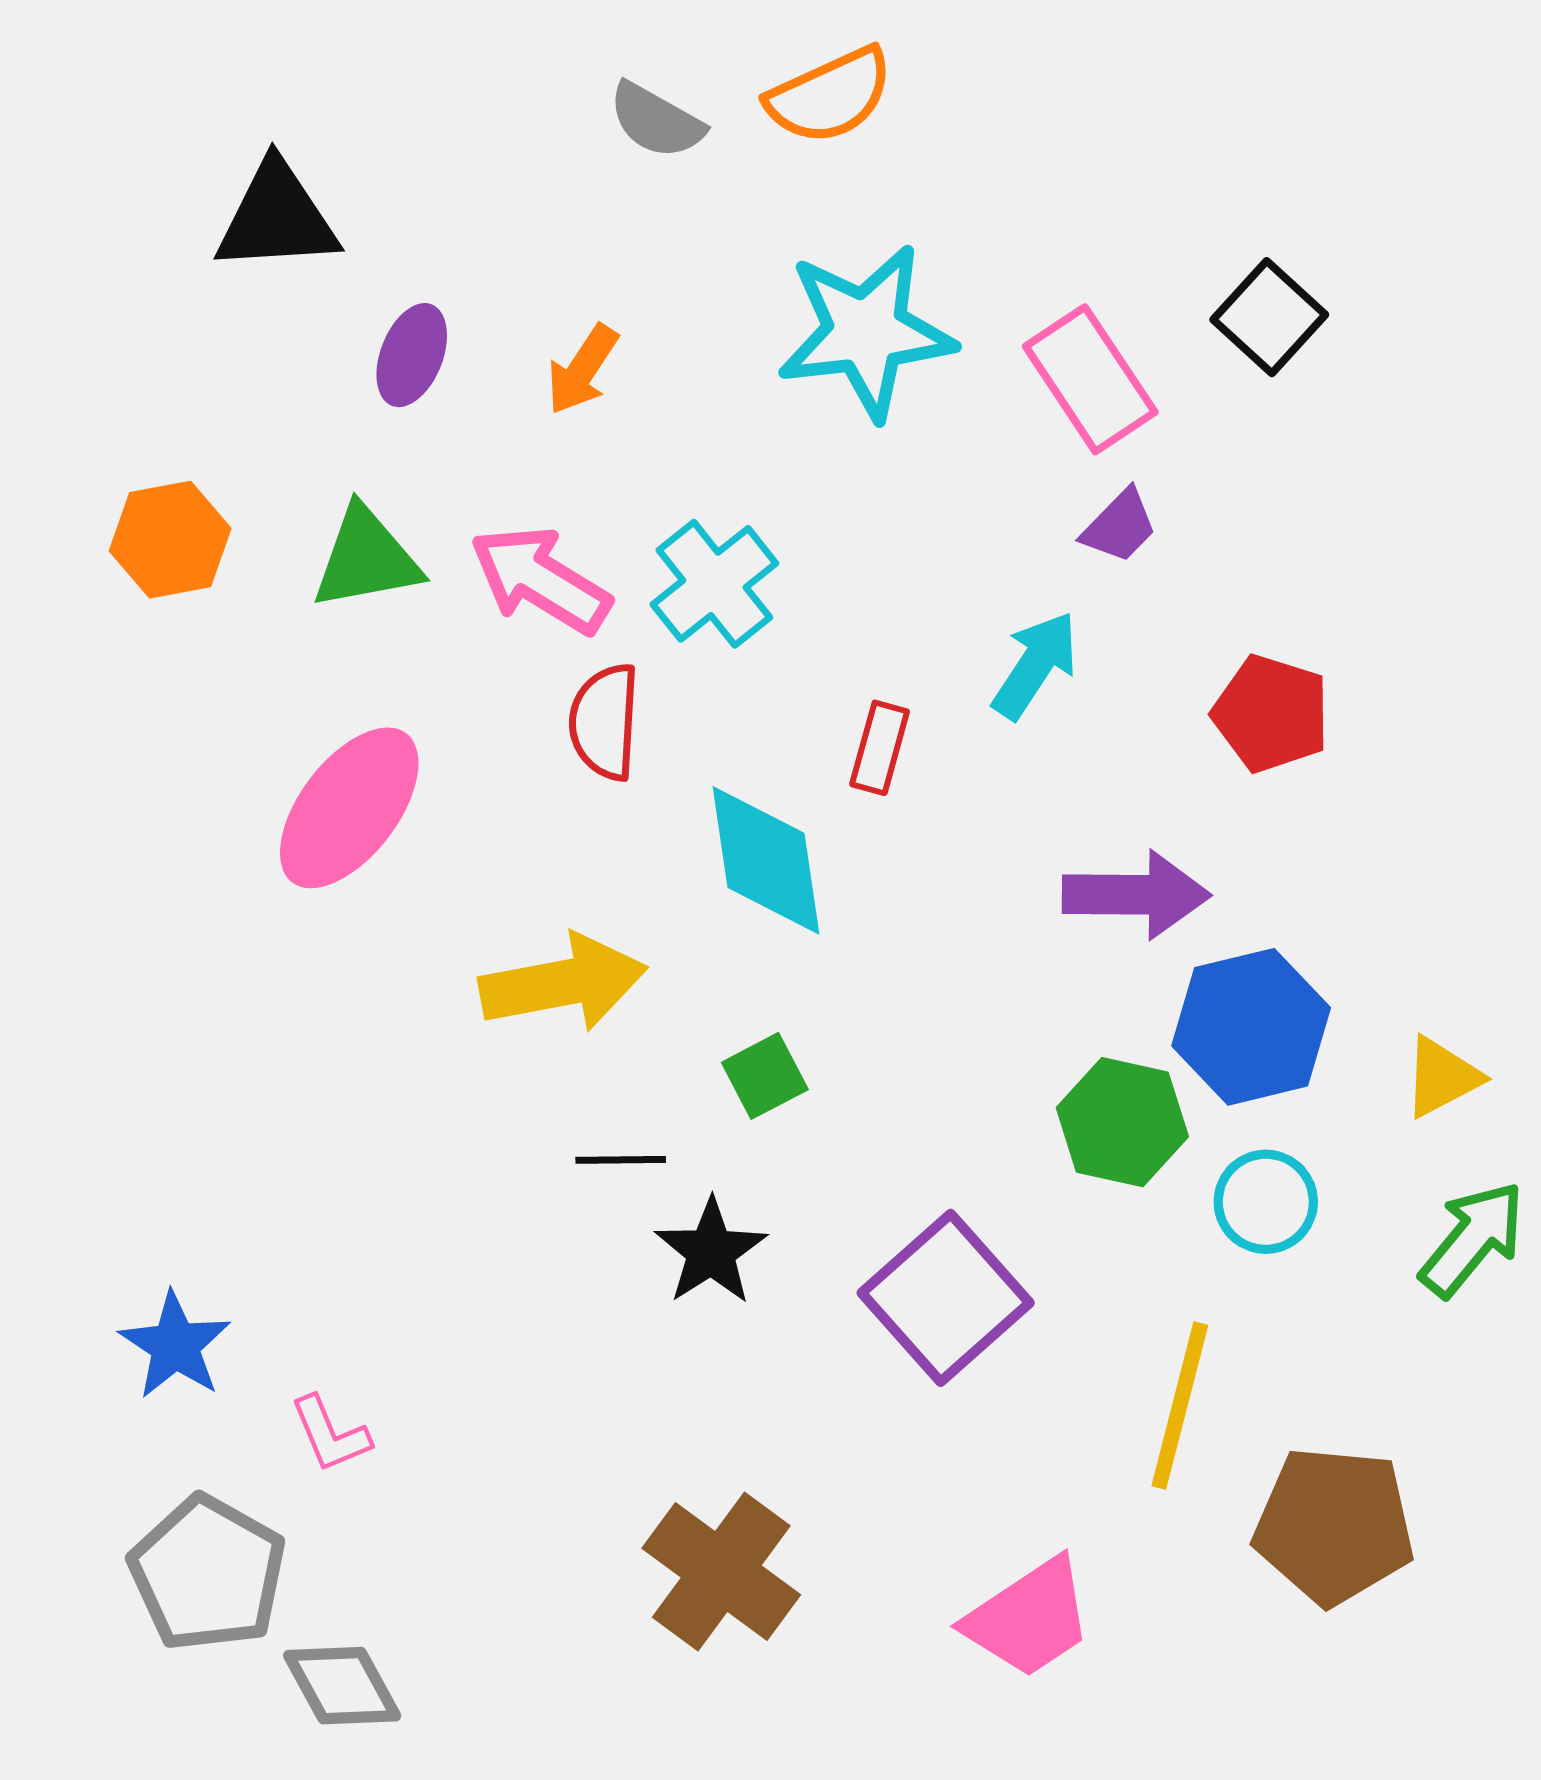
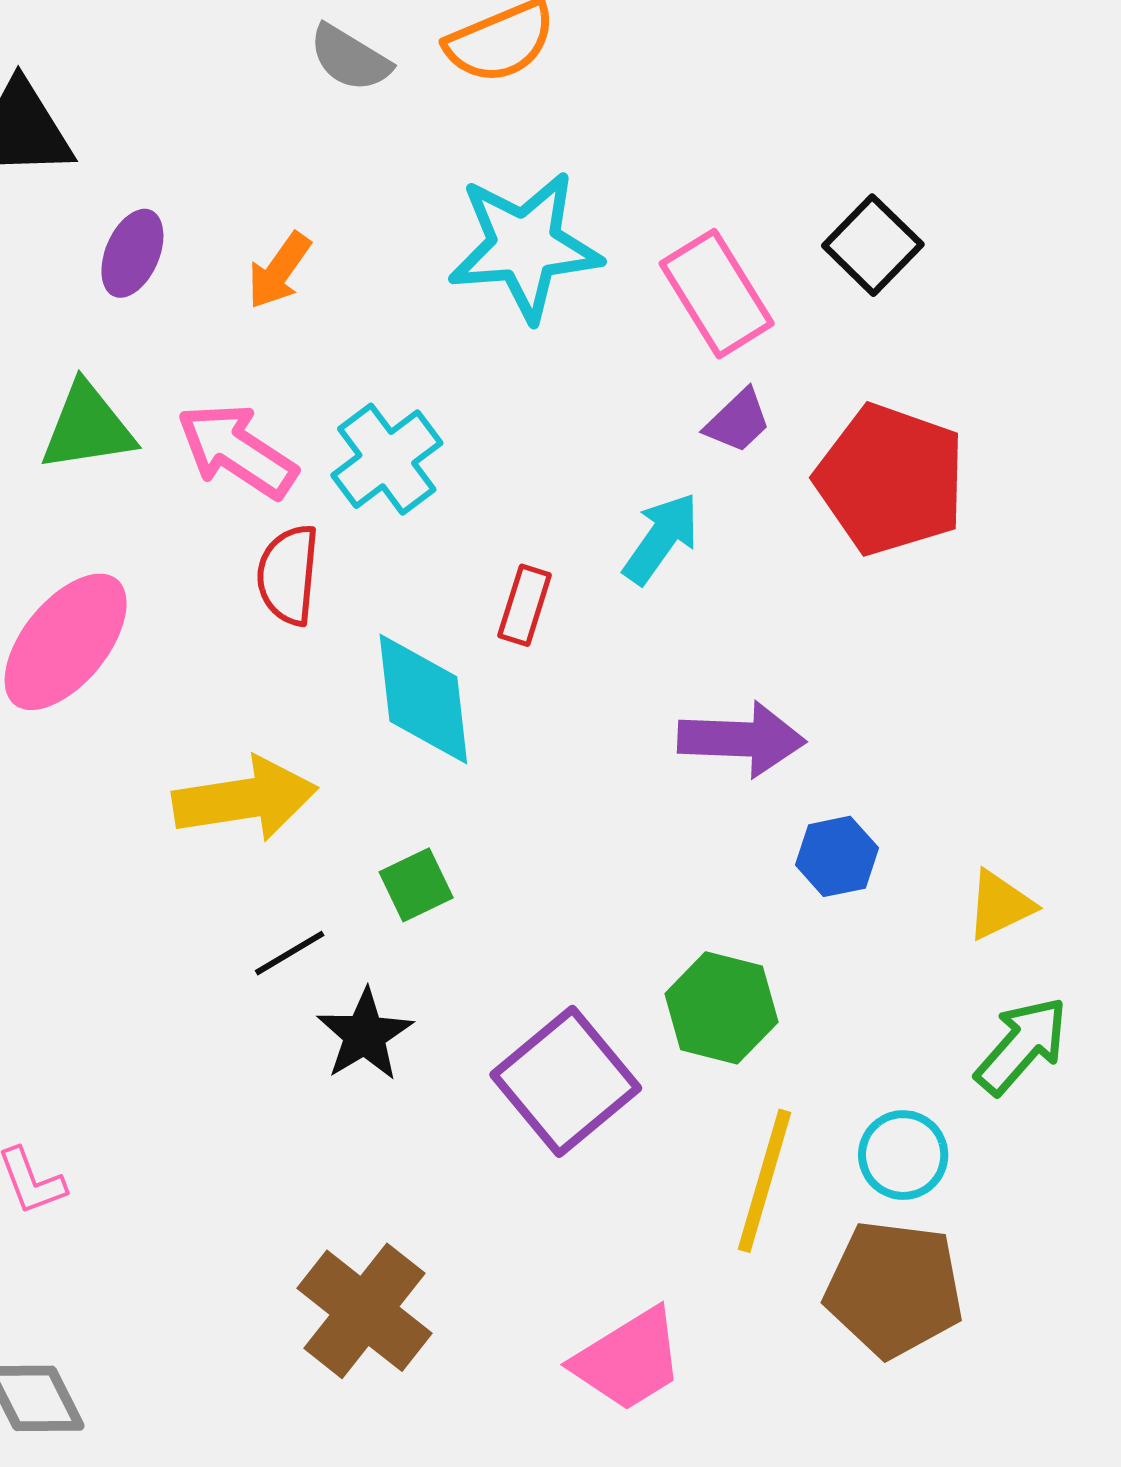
red pentagon: (1271, 714) -> (890, 480), moved, size x1.5
blue hexagon: (1251, 1027) -> (837, 856), size x0.6
green hexagon: (1122, 1122) -> (721, 1008), moved
black line: (621, 1160) -> (290, 953), turned -32
cyan circle: (1266, 1202) -> (903, 1155), moved

